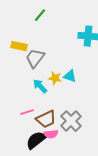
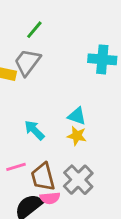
gray trapezoid: (35, 58) -> (27, 62), moved
yellow star: (55, 78) -> (77, 136), moved
brown trapezoid: (46, 119) -> (43, 177), turned 100

